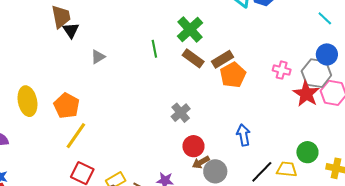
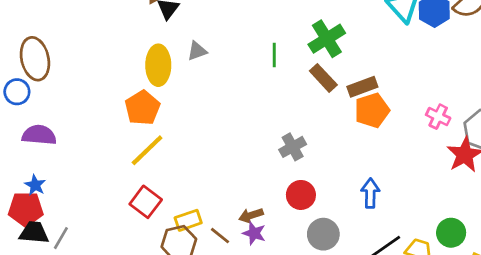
yellow ellipse: (27, 101) -> (158, 65), moved
brown arrow: (201, 162) -> (251, 215), moved

